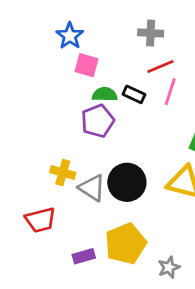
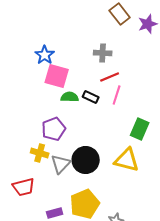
pink square: (86, 65) -> (57, 76), size x1.4
purple pentagon: (98, 121) -> (54, 129), moved
gray triangle: (92, 188) -> (61, 164), turned 40

